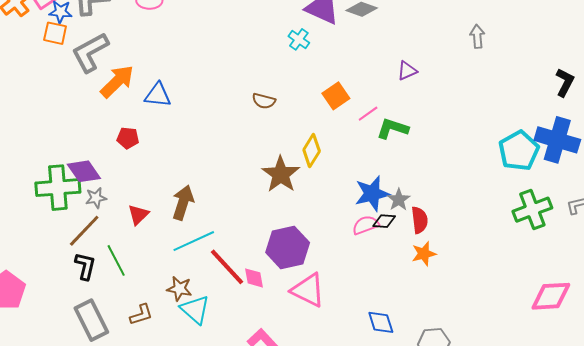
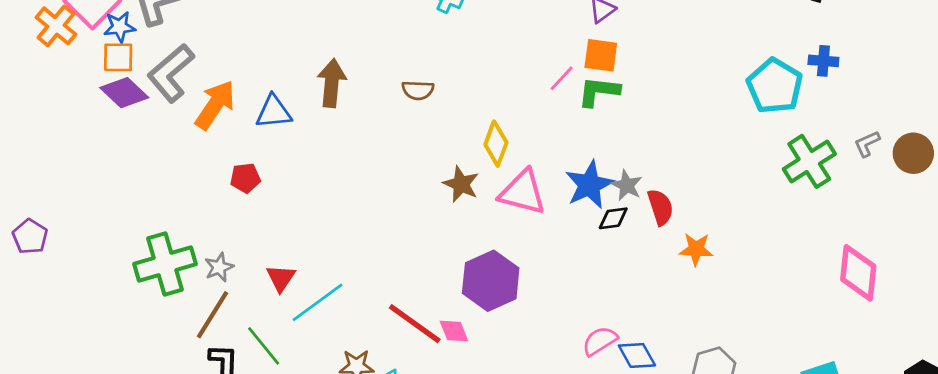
orange square: (336, 96) -> (601, 55), moved, turned -36
blue cross: (557, 140) -> (823, 61), size x0.5
purple diamond: (84, 171) -> (124, 93), moved
brown star: (281, 174) -> (461, 184), size x0.7
brown arrow: (183, 203) -> (332, 83), moved
pink semicircle: (366, 225) -> (600, 341), moved
cyan line: (194, 241) -> (318, 302), moved
orange star: (424, 254) -> (696, 249), moved, turned 30
pink triangle: (308, 290) -> (522, 192), moved
pink diamond: (551, 296) -> (858, 273), turned -69

